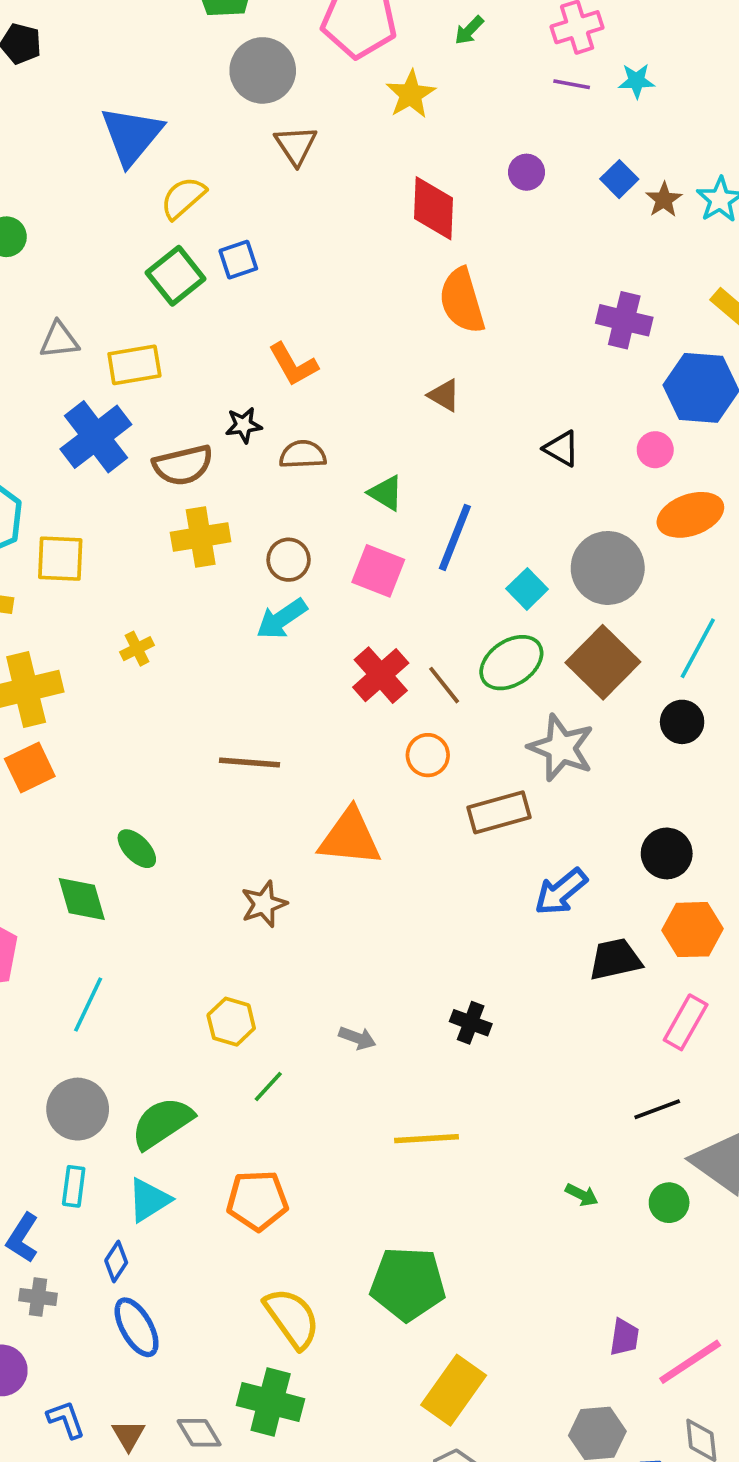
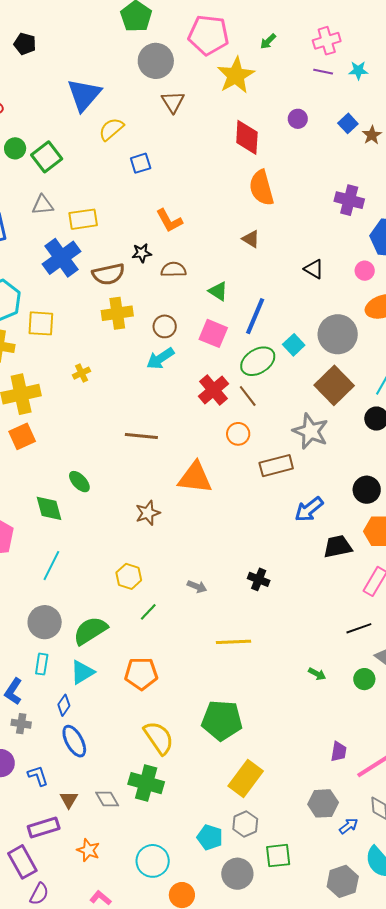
yellow star: (411, 94) -> (236, 75), size x1.4
green square: (176, 276) -> (47, 157), moved
green ellipse: (511, 663) -> (258, 361), moved
blue L-shape: (66, 1419) -> (38, 776), moved

